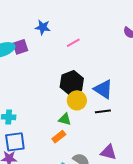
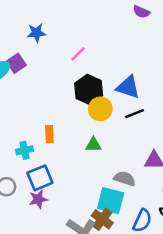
pink line: (73, 43) -> (78, 54), moved
green triangle: (65, 119) -> (93, 145), moved
orange rectangle: (59, 137) -> (49, 134), moved, turned -40

